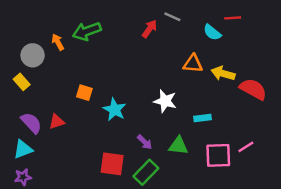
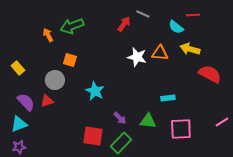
gray circle: (33, 55) -> (55, 80), moved
yellow arrow: (223, 73) -> (190, 49), moved
orange square: (84, 93) -> (70, 60), moved
white star: (165, 101) -> (137, 57), moved
pink line: (246, 147) -> (222, 122), moved

